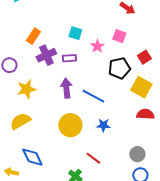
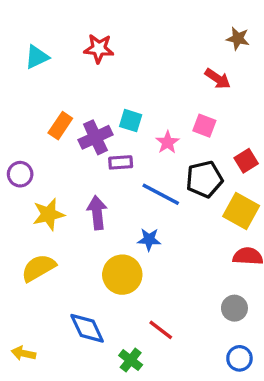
purple cross: (46, 55) -> (95, 137), moved
purple arrow: (66, 88) -> (97, 213), moved
blue line: (93, 96) -> (161, 194), moved
blue star: (103, 125) -> (149, 239), moved
gray circle: (137, 154) -> (234, 308), moved
blue diamond: (32, 157) -> (87, 328), moved

